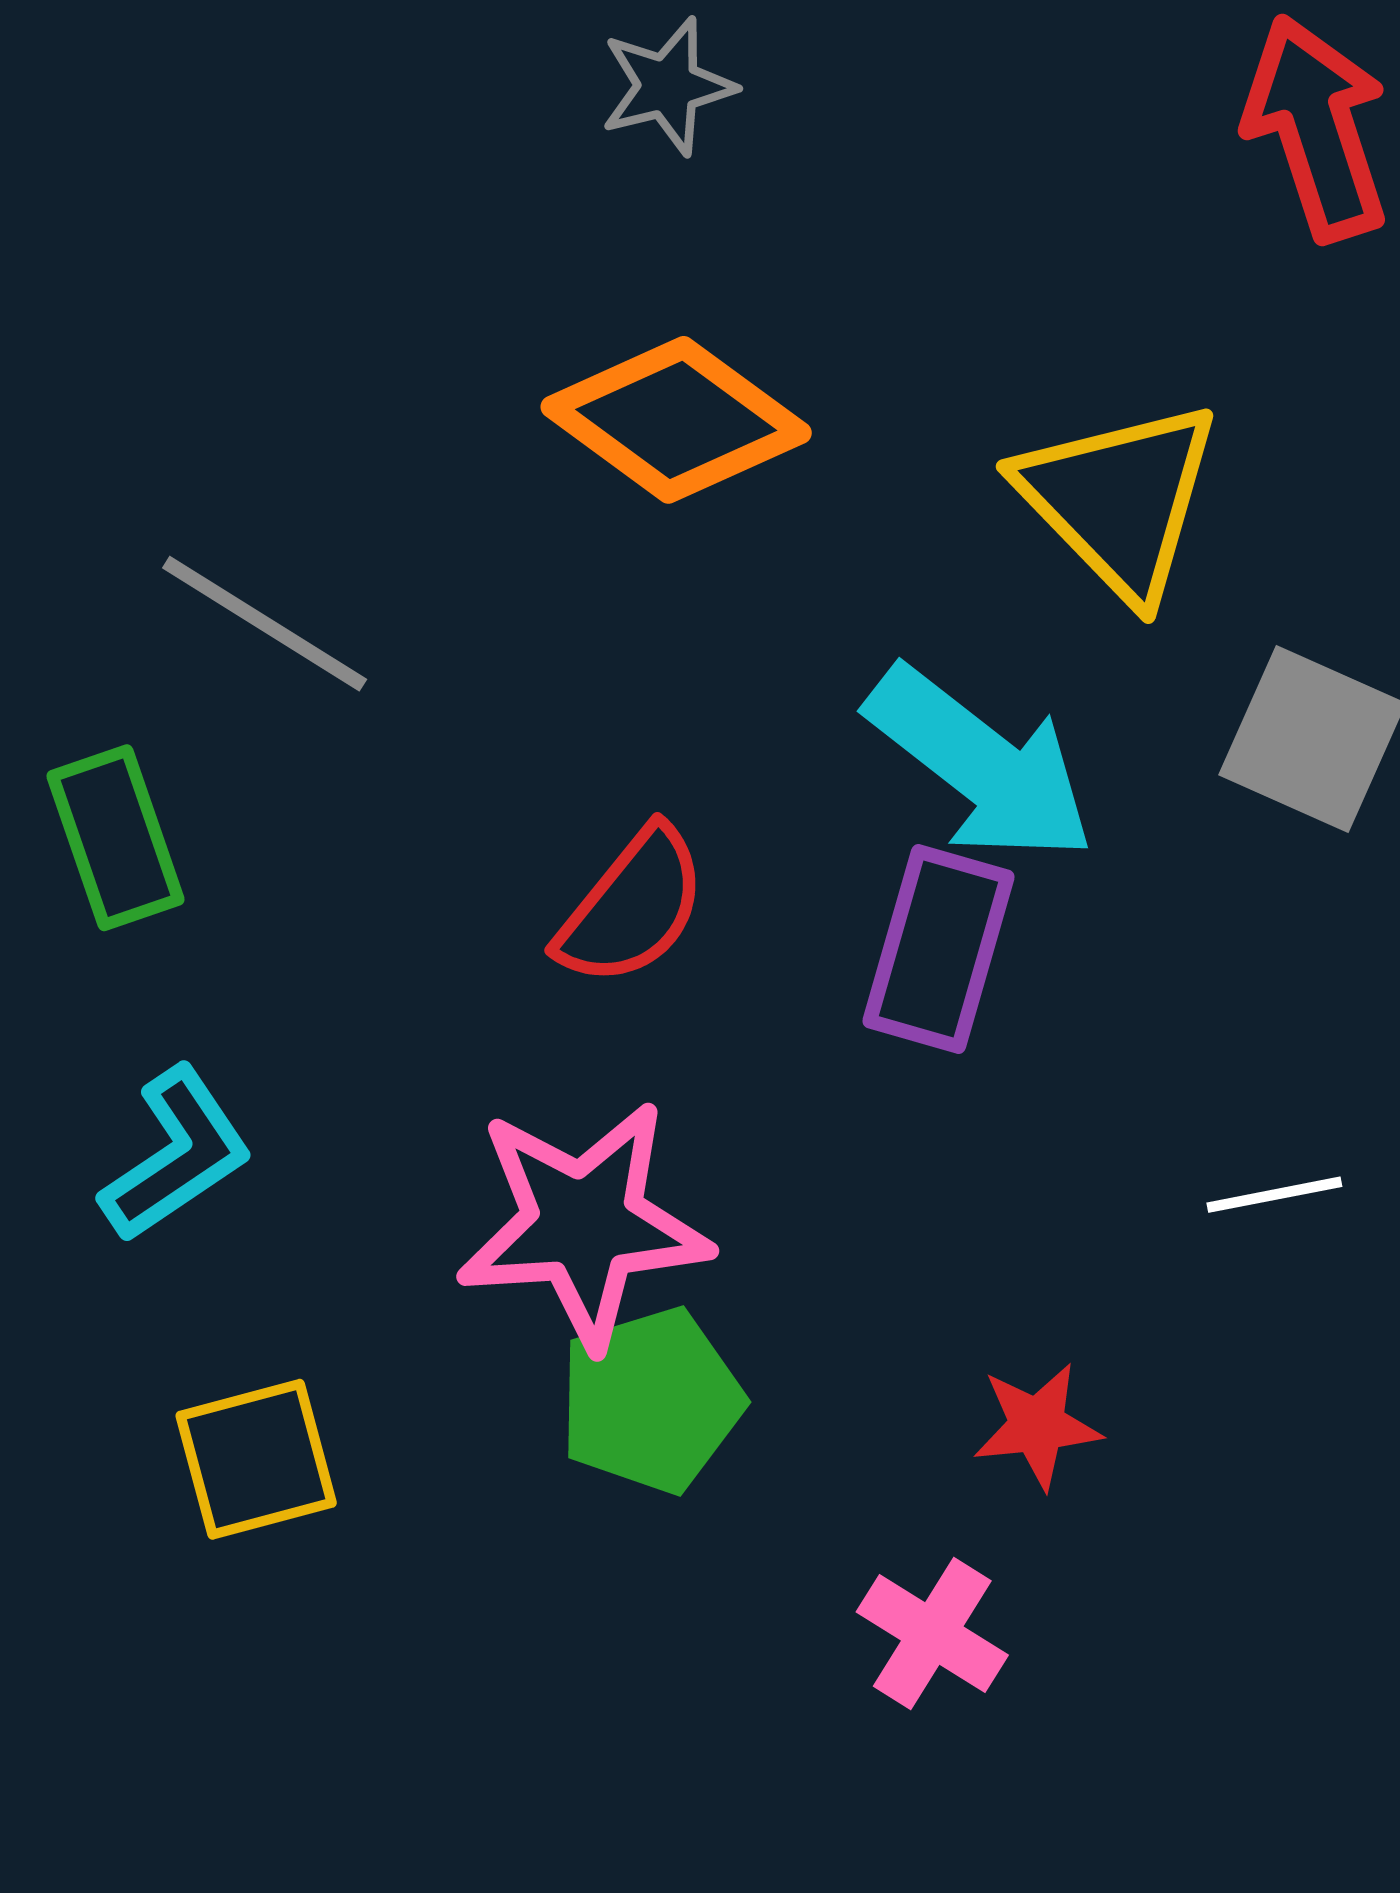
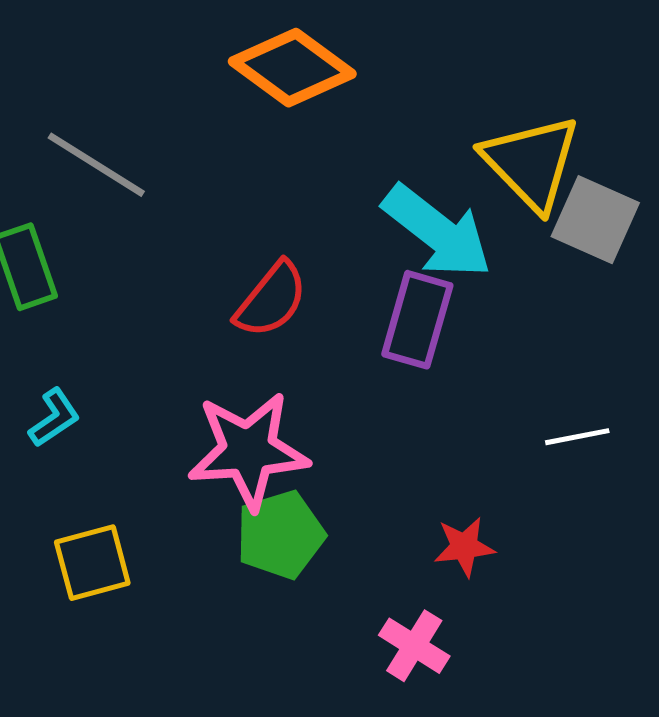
yellow triangle: (1119, 500) -> (531, 163), moved
cyan L-shape: (176, 1155) -> (54, 418), size x0.7

